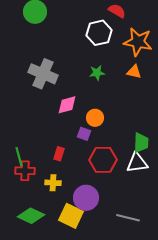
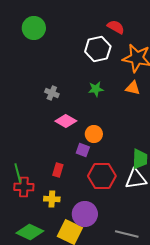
gray cross: (43, 74) -> (52, 93), moved, size x0.5
pink diamond: (67, 105) -> (66, 121), turned 45

